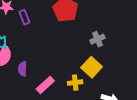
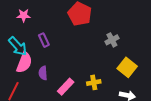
purple rectangle: (24, 17) -> (44, 40), moved
yellow square: (92, 67) -> (127, 67), moved

